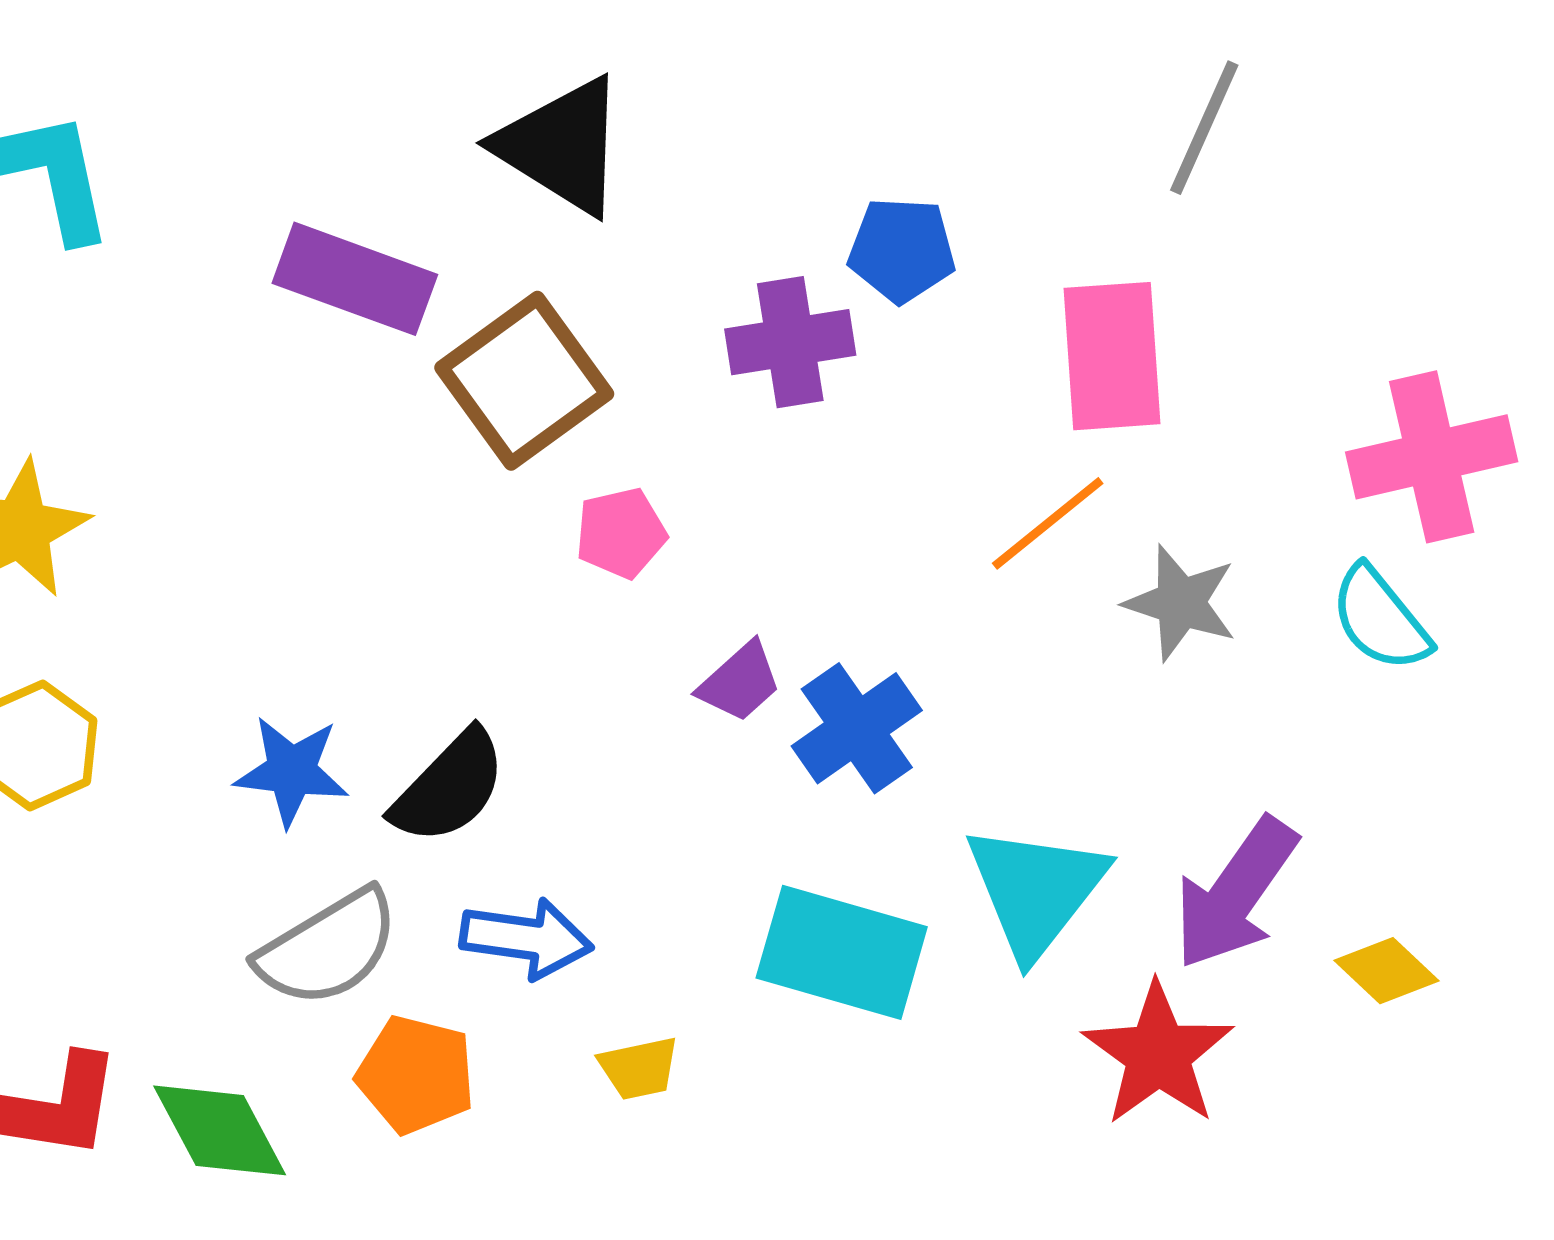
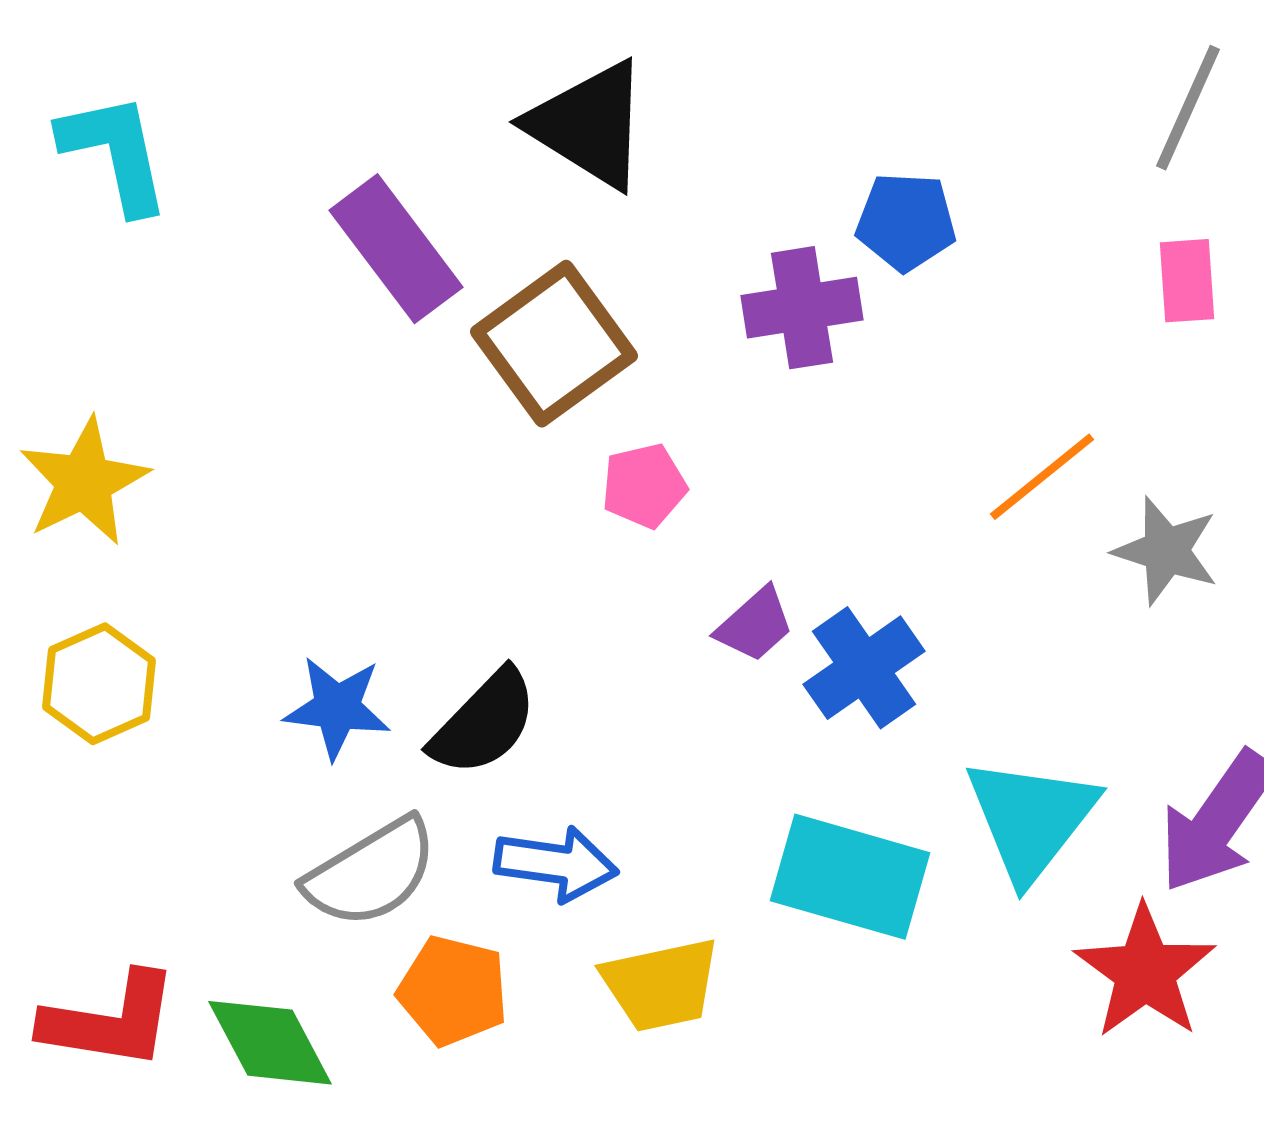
purple rectangle: (355, 279) -> (396, 249), turned 33
pink rectangle: (1112, 356) -> (1187, 281), moved, size x0.6
yellow trapezoid: (639, 1068) -> (661, 985), size x1.6

